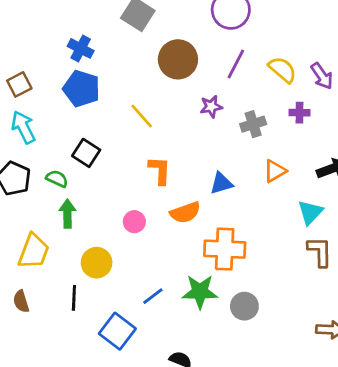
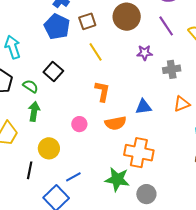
purple line: (236, 64) -> (166, 26), turned -70
brown square: (19, 84) -> (87, 21), moved
blue line: (153, 296) -> (73, 177), moved

